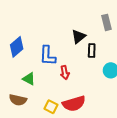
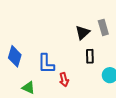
black triangle: (79, 37) -> (83, 33), moved
blue diamond: (17, 47) -> (15, 56), turned -30

